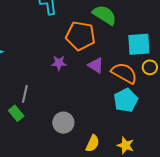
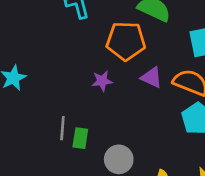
green rectangle: (16, 113) -> (80, 138), moved, turned 56

